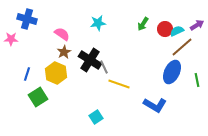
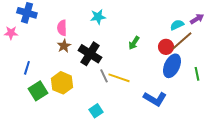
green arrow: (143, 24) -> (134, 43), moved
red circle: (165, 29) -> (166, 47), moved
pink semicircle: (62, 34) -> (62, 28), turned -126
gray line: (104, 67) -> (104, 76), moved
yellow hexagon: (56, 73) -> (62, 83), moved

